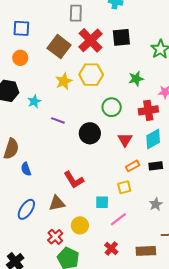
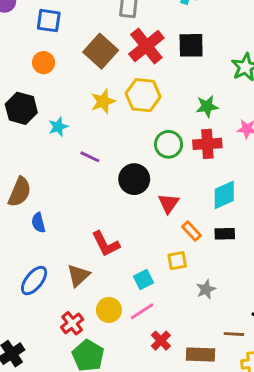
red cross: (148, 110) -> (207, 144), moved
red triangle: (125, 140) -> (169, 203), moved
orange rectangle: (133, 166) -> (191, 231), turned 72
cyan square: (102, 202) -> (143, 279), turned -32
brown triangle: (57, 203) -> (78, 275), turned -36
gray star: (156, 204) -> (206, 289), moved
pink line: (118, 219) -> (142, 311), moved
red cross: (111, 248) -> (161, 341), moved

